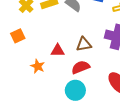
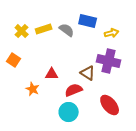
orange square: (18, 36) -> (14, 60), turned -32
brown triangle: (84, 44) -> (88, 73), moved, turned 42

